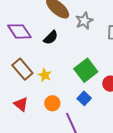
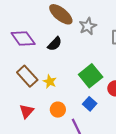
red triangle: (21, 104) -> (27, 111), turned 35

